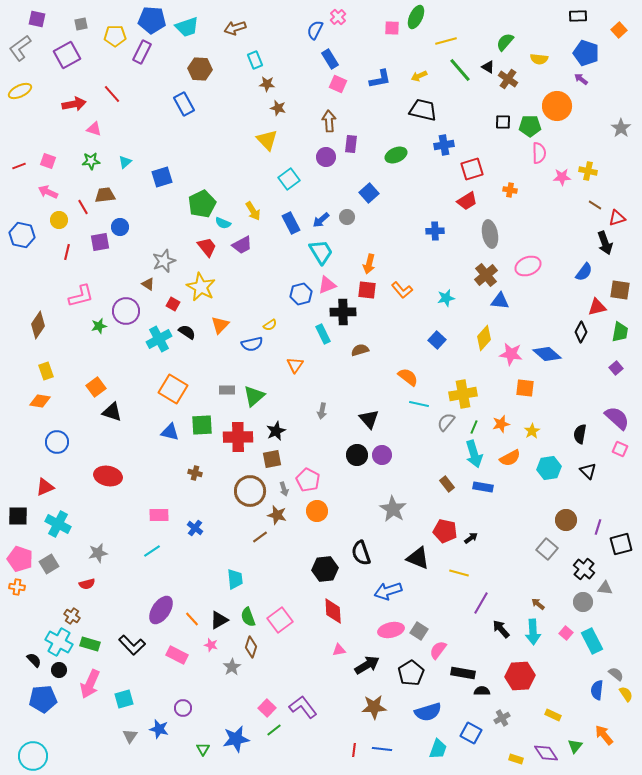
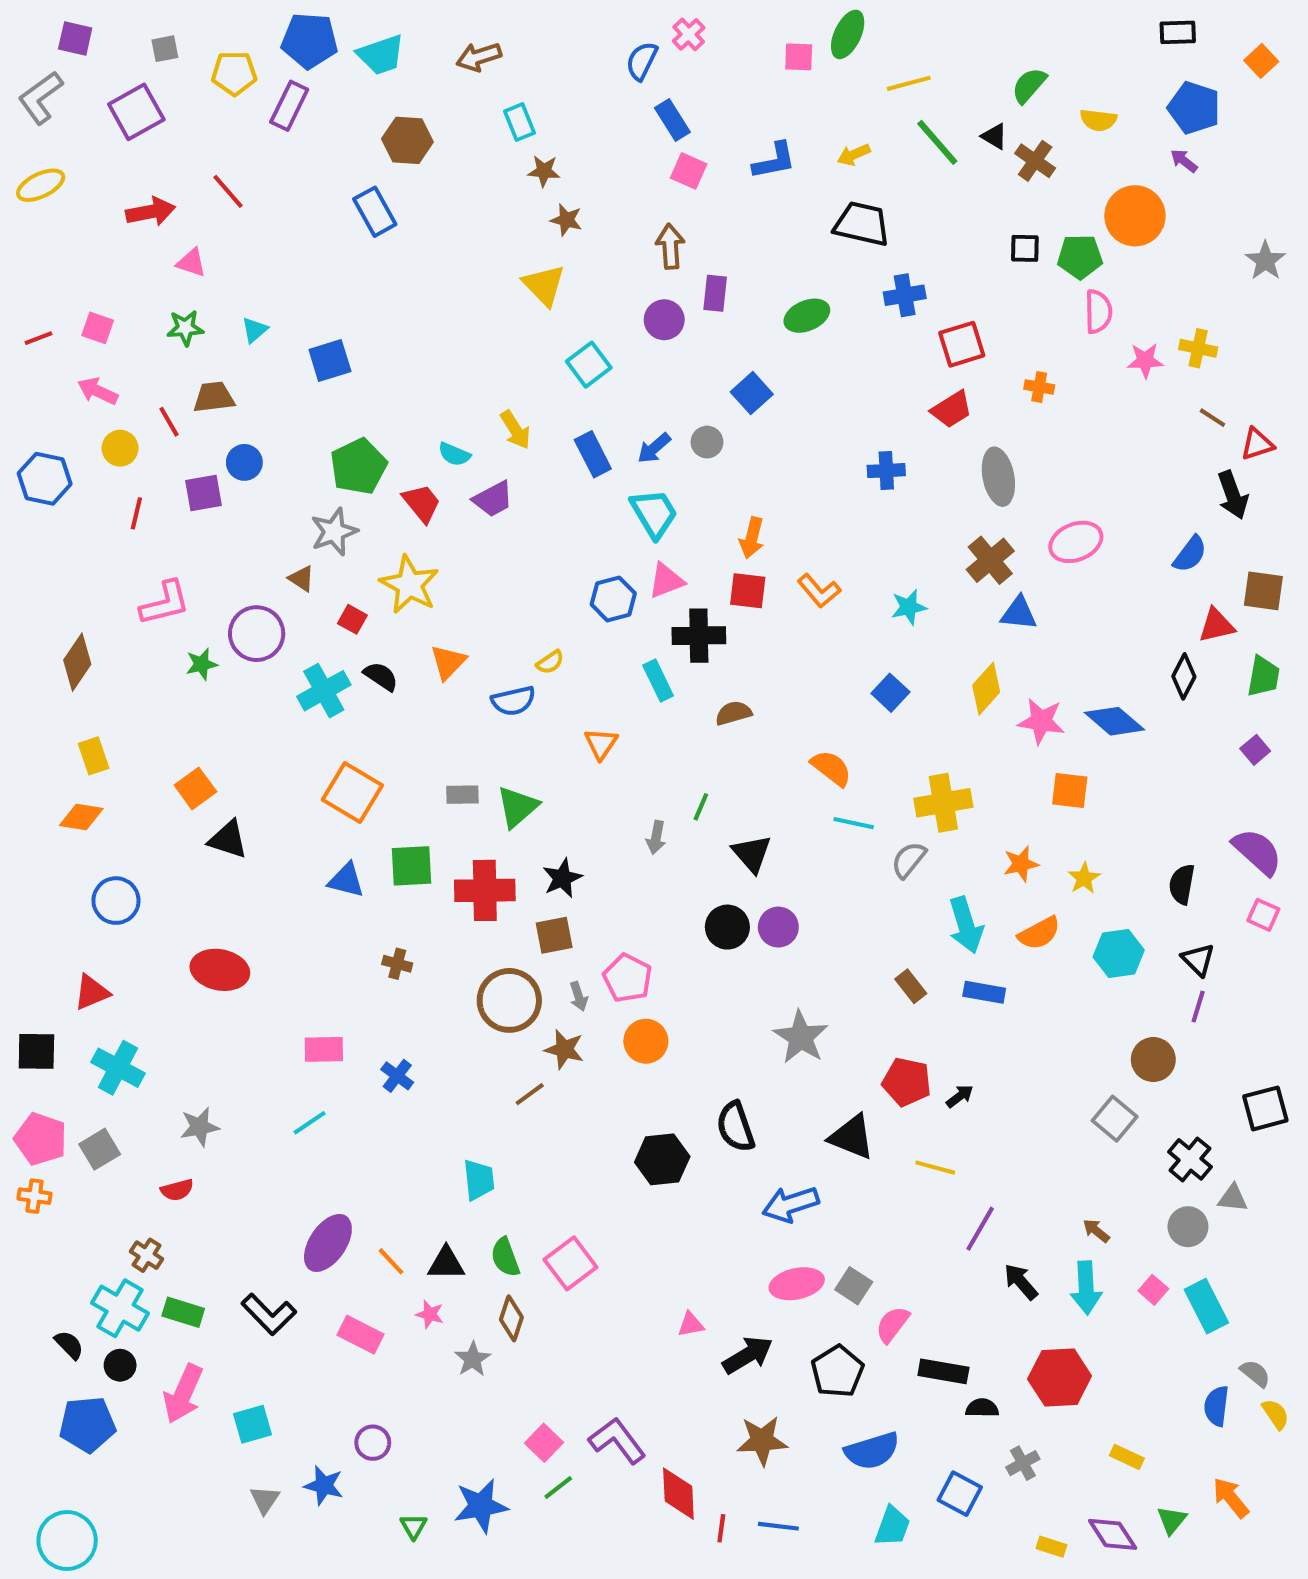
green pentagon: (202, 204) -> (358, 466), moved
green line: (474, 427) -> (701, 807), moved
purple line: (598, 527) -> (1198, 1007), moved
red diamond: (333, 611) -> (678, 1494), moved
black triangle: (219, 620) -> (446, 1263), turned 30

